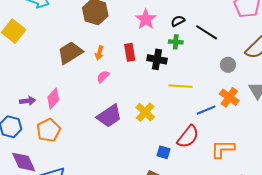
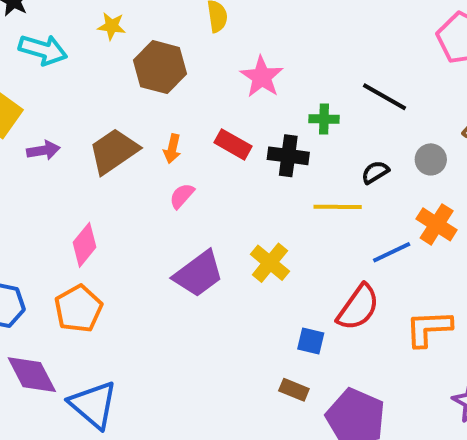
black semicircle: (178, 21) -> (375, 172), moved
red rectangle: (130, 52) -> (233, 144), turned -48
purple arrow: (28, 101) -> (43, 150), moved

